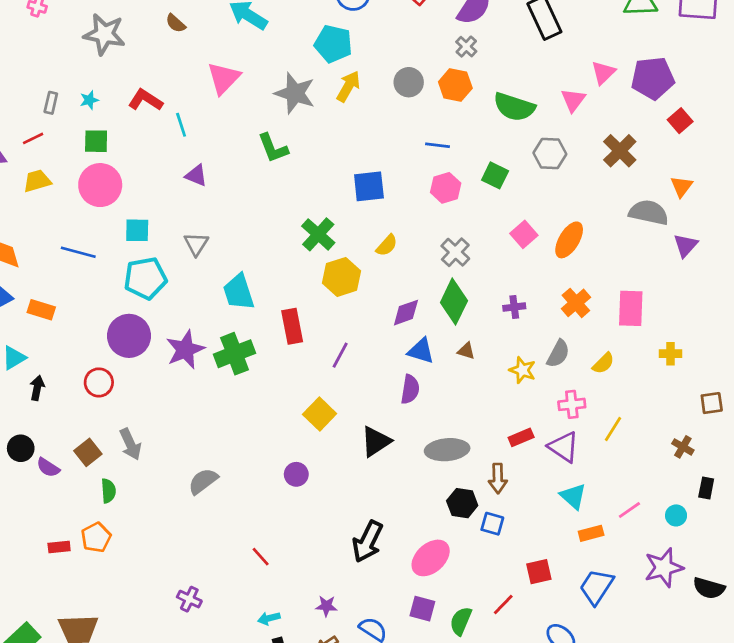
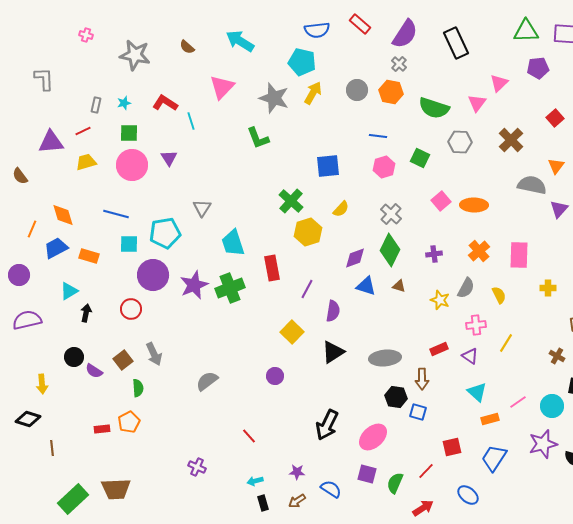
purple pentagon: (653, 78) -> (538, 68), moved, size x0.7
purple triangle: (196, 175) -> (169, 158), moved, turned 36
cyan square: (137, 230) -> (129, 244), moved
orange ellipse: (569, 240) -> (474, 205), turned 60
yellow semicircle: (603, 363) -> (499, 295), turned -72
purple semicircle: (410, 389) -> (333, 311), moved
purple triangle: (564, 447) -> (470, 356), size x0.7
cyan circle: (676, 515) -> (552, 406), size x1.5

